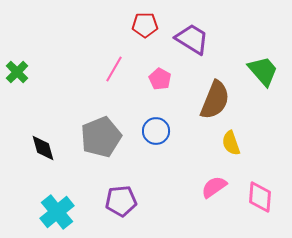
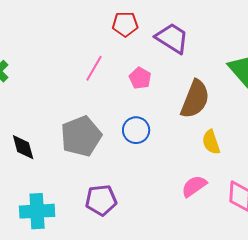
cyan cross: (57, 212) -> (37, 211), turned 36

